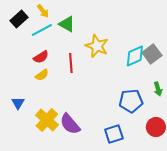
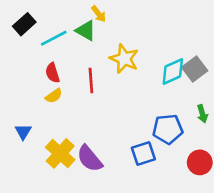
yellow arrow: (43, 11) -> (99, 14), moved
red semicircle: (41, 57) -> (52, 73), turned 105
blue square: (114, 134) -> (143, 153), moved

